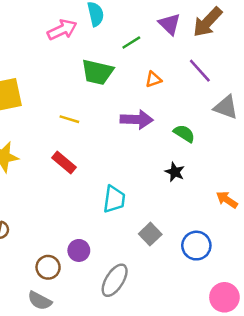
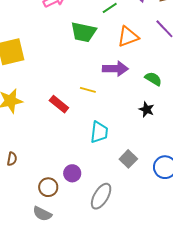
orange triangle: (153, 79) -> (128, 37), size x1.6
yellow line: (69, 119) -> (88, 90), moved

